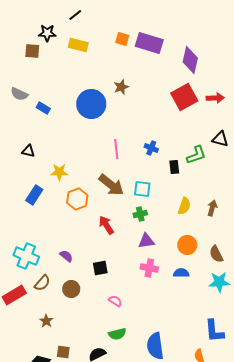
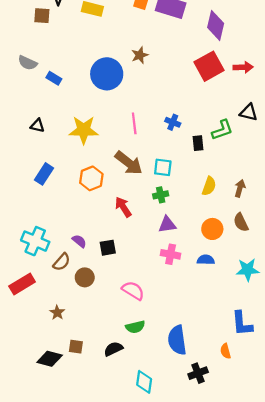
yellow star: (59, 172) -> (84, 130), moved, size x1.5
brown semicircle: (216, 254) -> (241, 222), moved
black square: (100, 268) -> (108, 248), moved
brown semicircle: (42, 283) -> (62, 262), moved
pink semicircle: (115, 301) -> (133, 291), size x1.5

